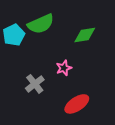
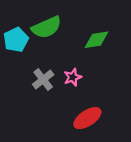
gray cross: (35, 84) -> (43, 79), moved

